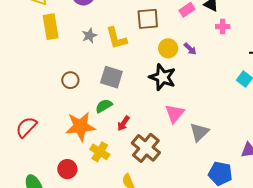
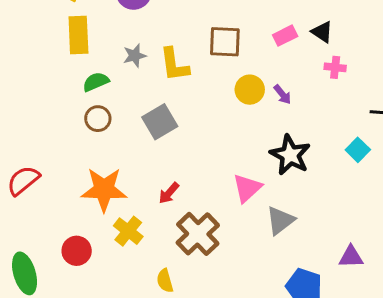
gray square: (111, 77) -> (160, 122), turned 35
black star: (162, 77) -> (290, 155), moved
green semicircle: (104, 106) -> (96, 82), moved

